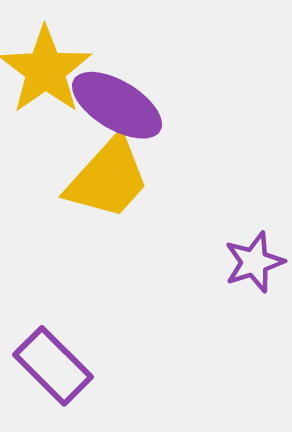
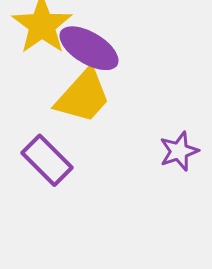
purple rectangle: (53, 366) -> (47, 160), moved

